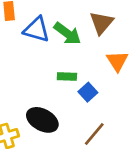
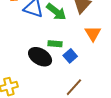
black ellipse: (42, 120) -> (40, 57), moved

